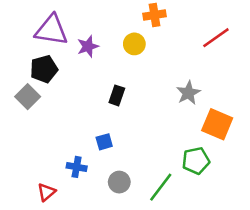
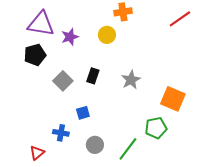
red line: (216, 38) -> (180, 19), moved
gray star: (188, 93) -> (131, 80), moved
gray square: (28, 97) -> (63, 81), moved

